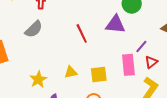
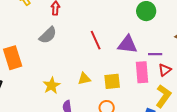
purple triangle: (115, 24) -> (127, 44), moved
purple line: (141, 46) -> (155, 54), turned 48

